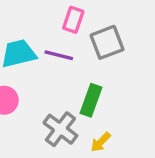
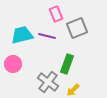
pink rectangle: (73, 20) -> (56, 14), turned -42

